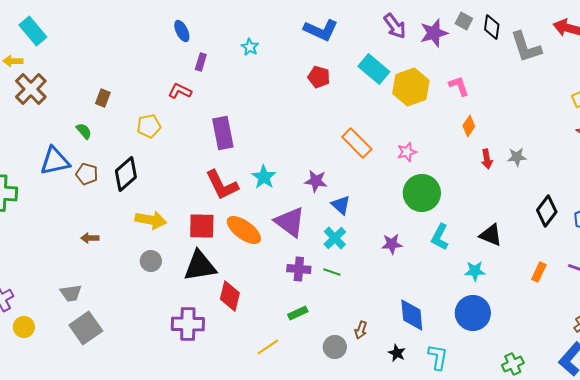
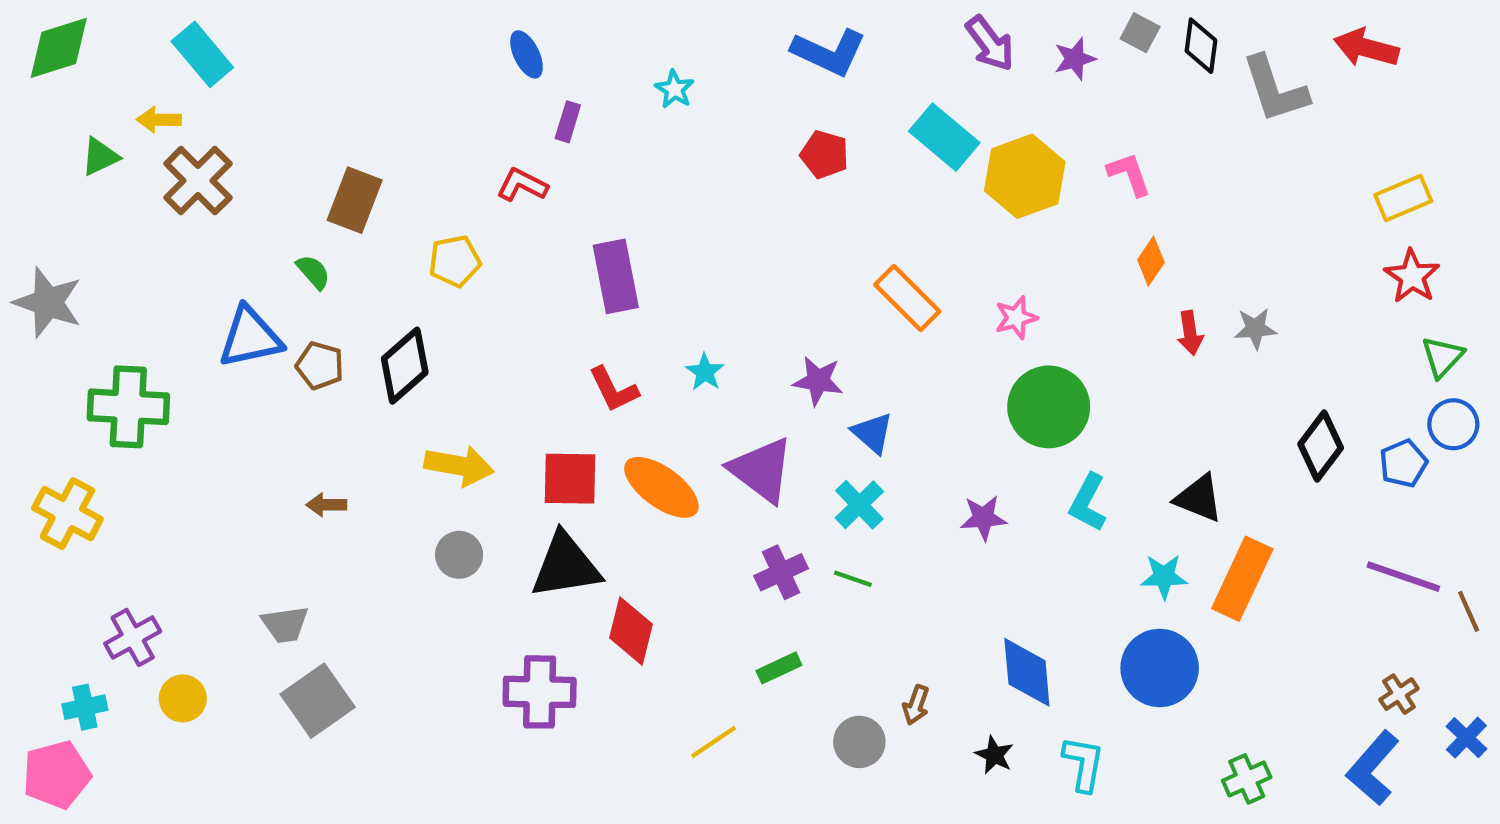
purple star: (434, 33) -> (1075, 59), size x0.7
brown rectangle: (103, 98) -> (355, 200), size x1.6
cyan star: (264, 177) -> (705, 372), size x0.7
red L-shape: (222, 185) -> (614, 389), size x0.7
purple cross: (299, 269) -> (781, 572), turned -30
orange rectangle: (539, 272) -> (1242, 579), moved, size x1.8

